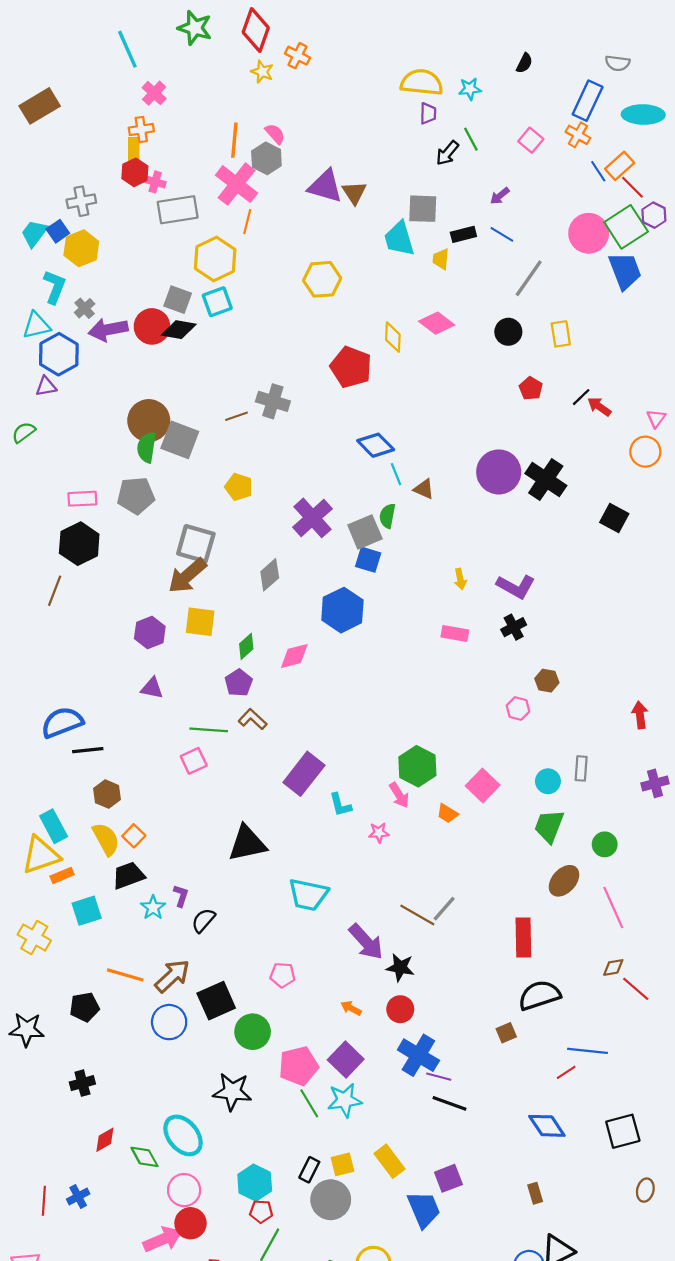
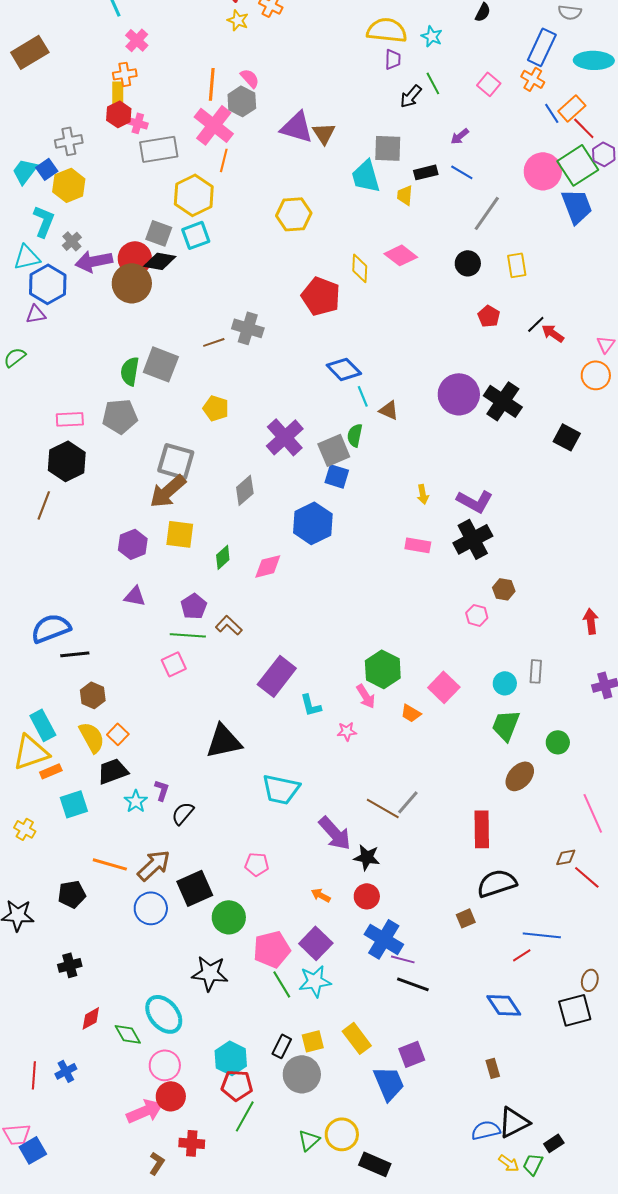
cyan star: (470, 89) -> (432, 36), turned 30
brown circle: (149, 421) -> (132, 283), moved
black cross: (514, 627) -> (473, 539), size x1.6
purple pentagon: (239, 683) -> (194, 606), moved
pink line: (613, 908) -> (593, 813), moved
yellow cross: (34, 937) -> (25, 829), size x0.7
brown ellipse: (645, 1190) -> (590, 980), moved
red pentagon: (261, 1211) -> (237, 1085), size x1.4

